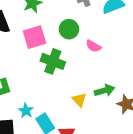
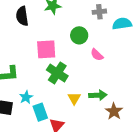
pink square: (35, 37) -> (46, 49), moved
green cross: (53, 61) -> (57, 73), moved

